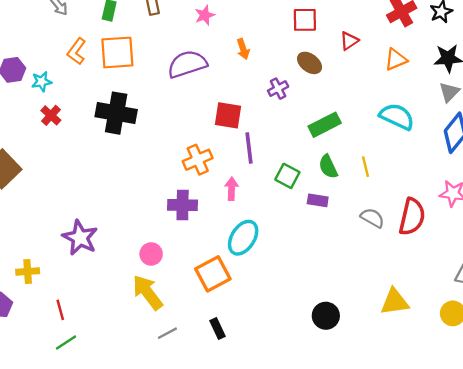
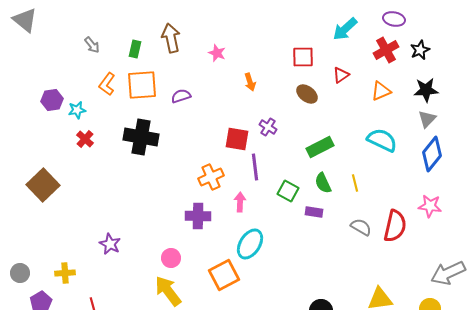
pink star: (205, 15) -> (217, 53), turned -30
purple semicircle: (187, 64) -> (181, 96), moved, size x0.6
purple cross: (278, 89) -> (268, 127), moved, turned -30
purple star: (80, 238) -> (110, 244), size x0.7

